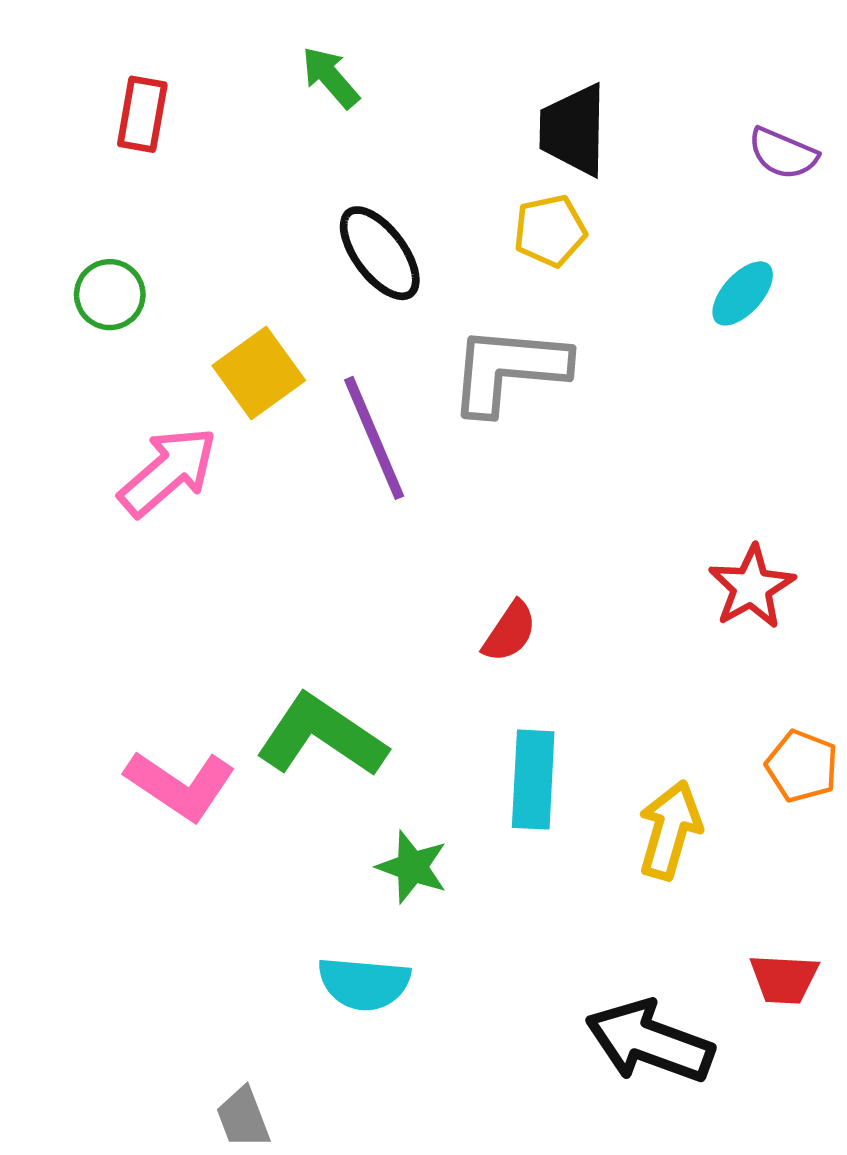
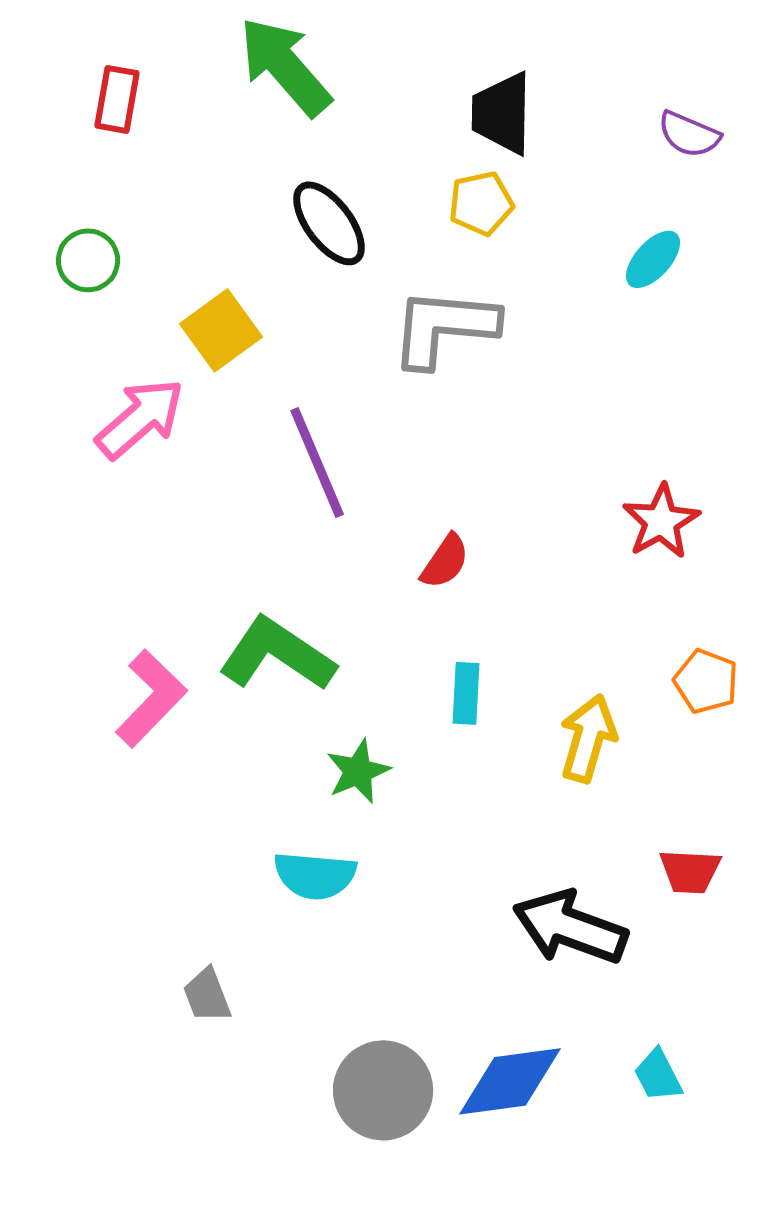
green arrow: (330, 77) -> (285, 66), size x1.8
purple line: (374, 438) -> (317, 462), moved
cyan rectangle: (533, 780) -> (466, 693), size x0.7
pink L-shape: (180, 785) -> (151, 698), turned -80
green star: (412, 867) -> (358, 771), turned 30

